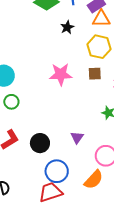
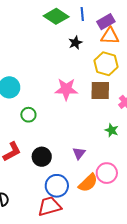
brown square: (95, 74) -> (100, 90), size x1.5
green circle: (11, 102) -> (28, 115), moved
orange semicircle: (94, 180) -> (88, 183), moved

